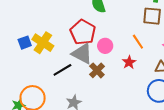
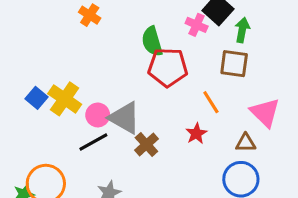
red pentagon: (83, 32) -> (168, 67), moved, turned -30
blue square: (25, 43) -> (37, 98), turned -32
pink circle: (105, 46) -> (98, 115), moved

